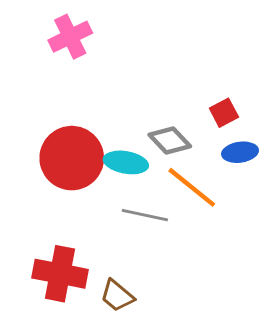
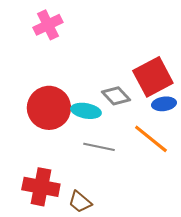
red square: (224, 113) -> (153, 77), size x2.0
orange line: (192, 187) -> (151, 139), moved

